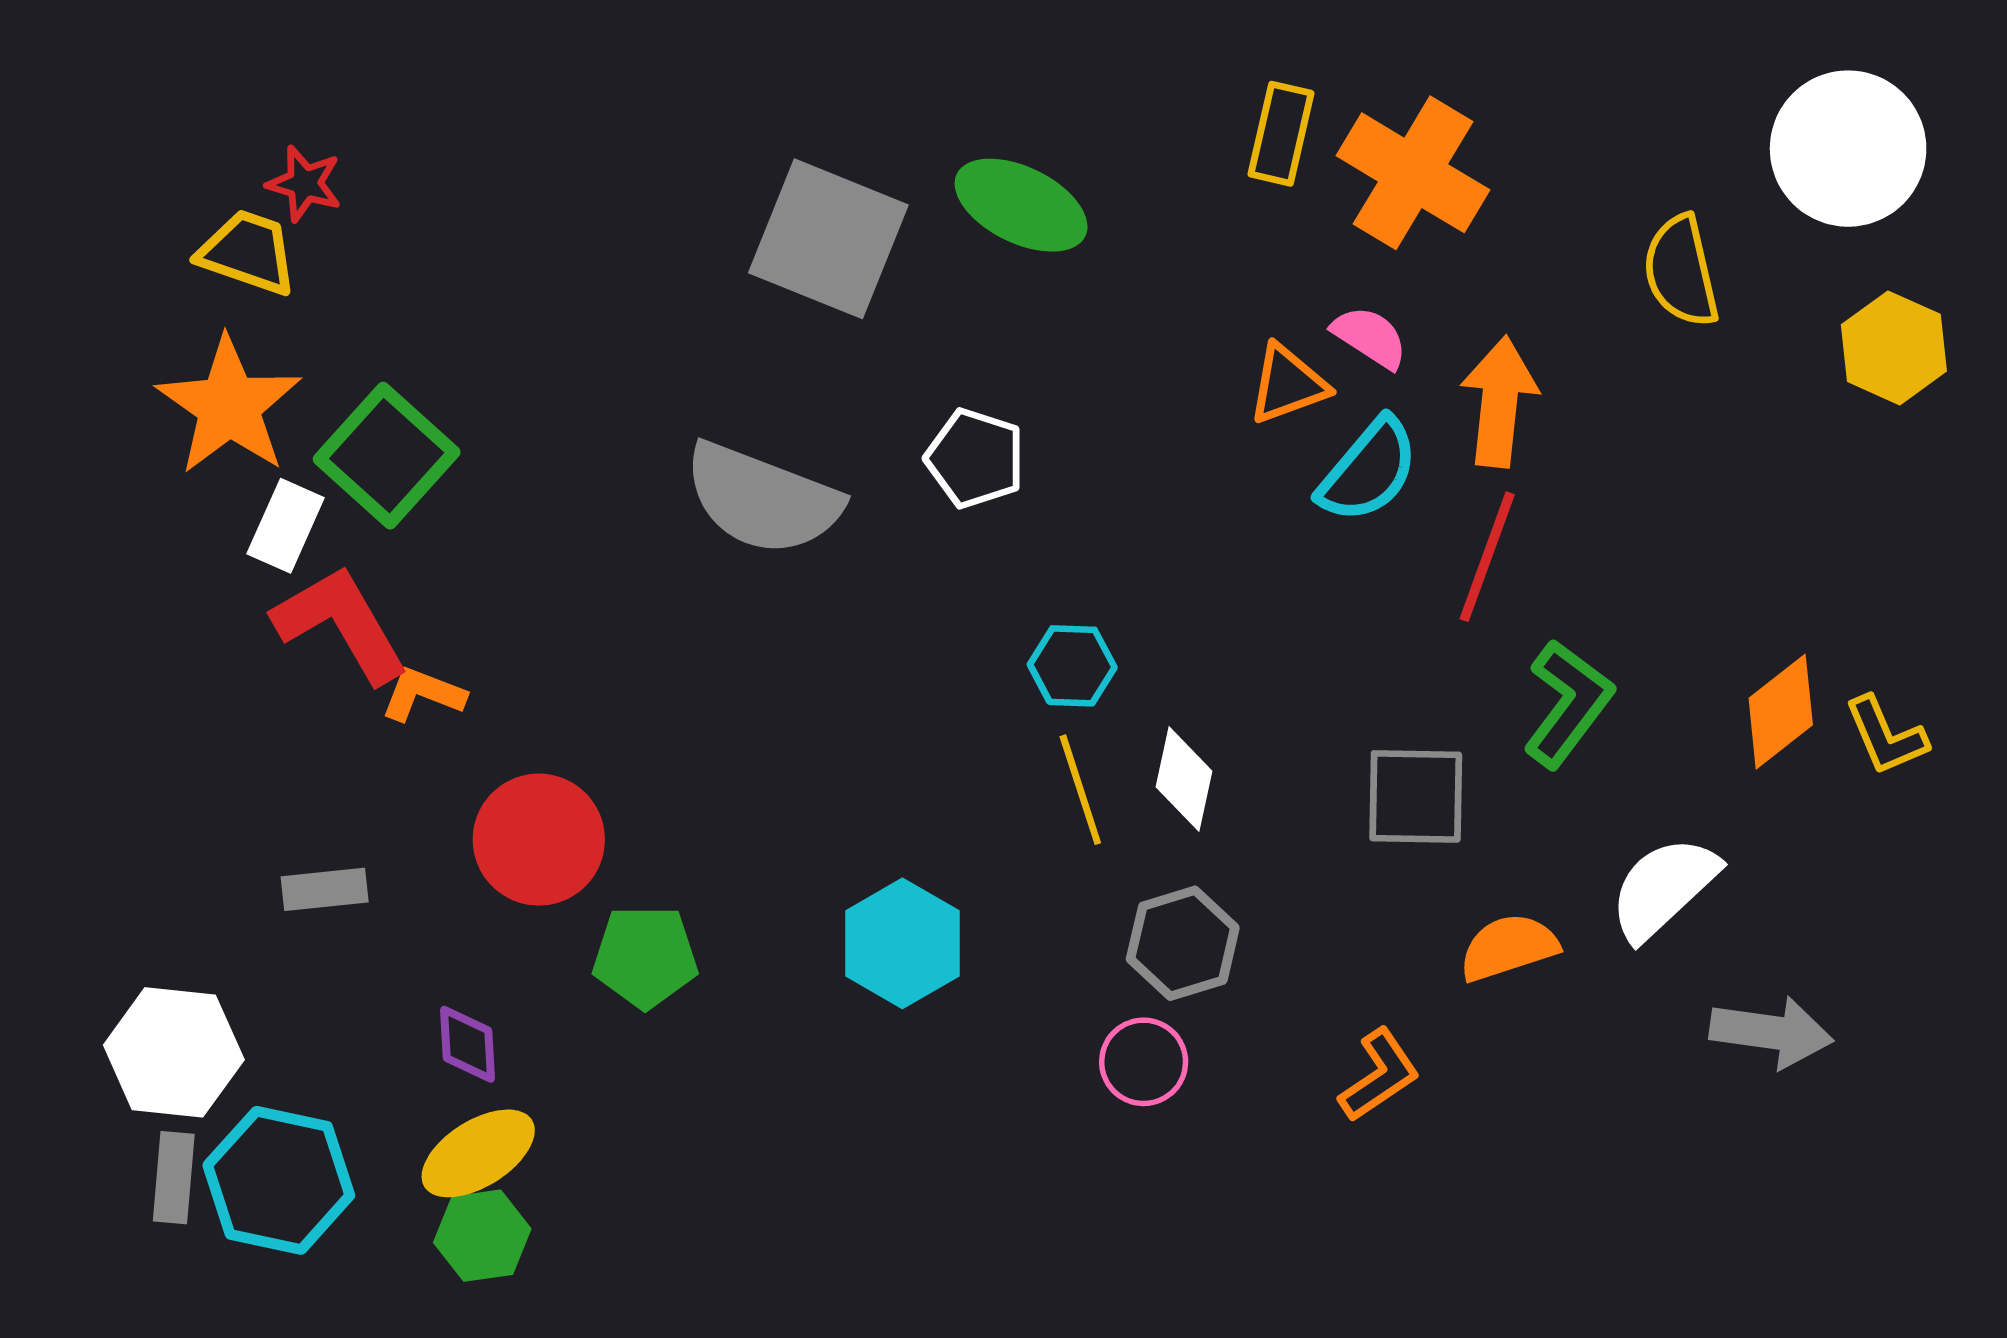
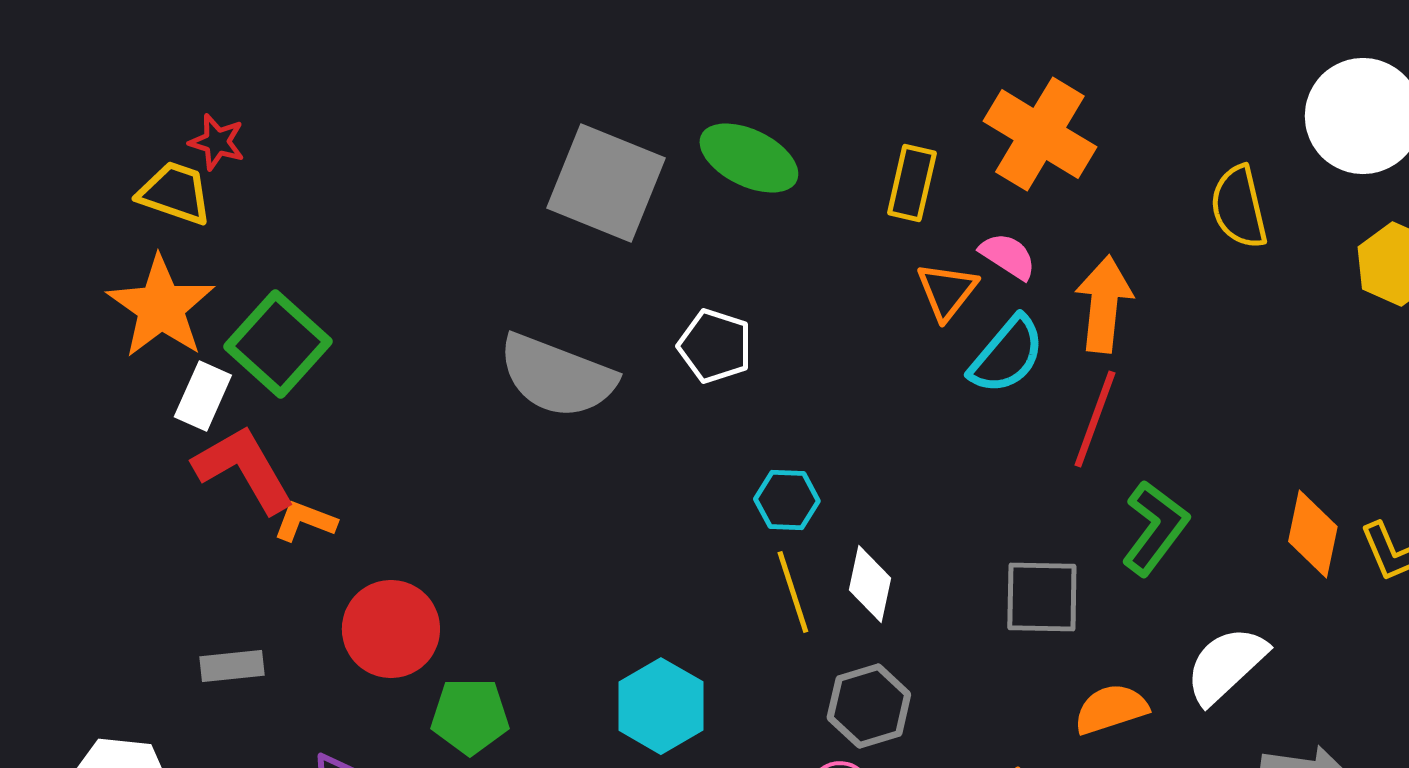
yellow rectangle: (1281, 134) -> (912, 183), moved
orange triangle: (1288, 384) -> (947, 291), turned -32
orange diamond: (1781, 712) -> (1313, 534), turned -40

